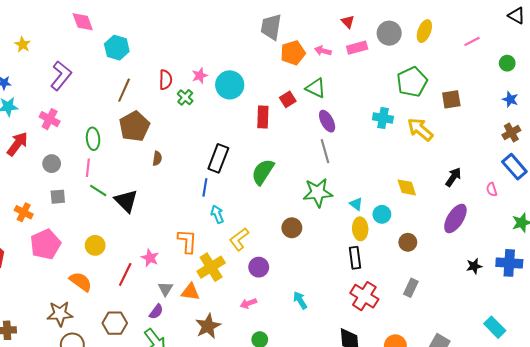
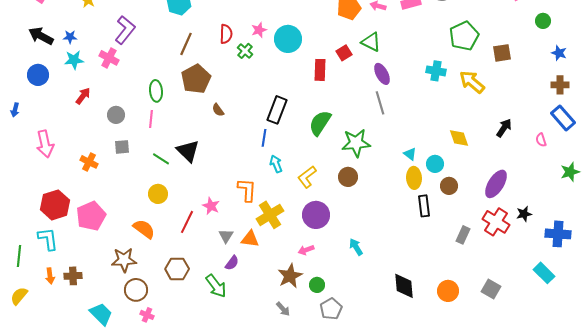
green circle: (507, 63) -> (543, 21), moved
pink cross: (50, 119) -> (109, 58), moved
brown cross: (511, 133) -> (560, 85), turned 30
red arrow: (17, 144) -> (83, 96), size x0.7
brown semicircle: (157, 158) -> (218, 110), turned 136
green line: (98, 191) -> (161, 159), moved
green star: (318, 193) -> (356, 143), moved
purple ellipse: (455, 218) -> (496, 184), moved
yellow L-shape: (239, 239) -> (307, 177), moved
brown circle: (408, 242) -> (449, 186), moved
pink pentagon: (45, 244) -> (91, 216), moved
black rectangle: (355, 258) -> (424, 206), moved
blue cross: (509, 263) -> (558, 234), moved
purple circle: (259, 267) -> (316, 215), size x1.4
red cross: (364, 296) -> (496, 222), moved
purple semicircle: (156, 312) -> (232, 263), moved
brown star: (208, 326) -> (290, 276), moved

